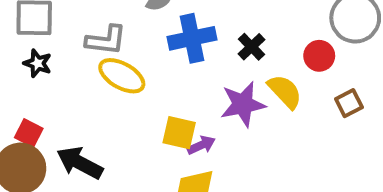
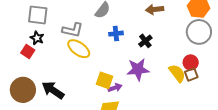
blue cross: (192, 38) -> (116, 34), size x0.6
red circle: (319, 56) -> (191, 62), moved
yellow semicircle: (285, 91) -> (177, 73), moved
red square: (29, 133) -> (28, 52), moved

